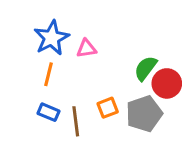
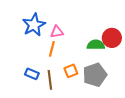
green semicircle: (146, 68) -> (96, 45), turned 54
orange line: (49, 74) -> (52, 49), moved
red circle: (167, 83) -> (112, 38), moved

